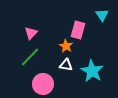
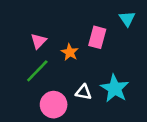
orange star: (66, 46) -> (70, 52), moved
white triangle: (66, 65) -> (83, 92), moved

